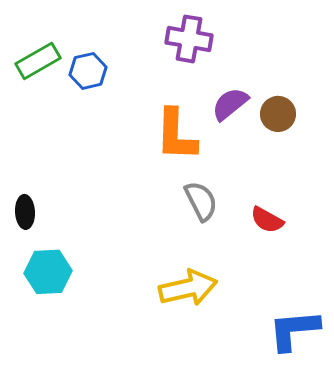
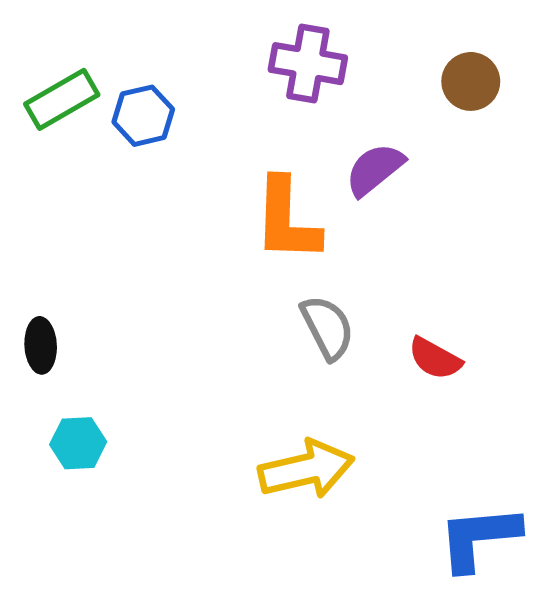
brown circle: (278, 114) -> (471, 81), moved
cyan hexagon: (48, 272) -> (78, 443), size x0.7

